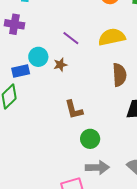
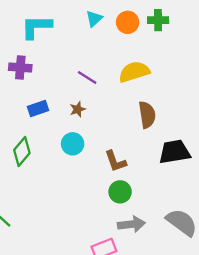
cyan circle: (38, 57) -> (73, 144), moved
blue rectangle: (21, 71) -> (38, 109), moved
brown L-shape: (74, 110) -> (115, 161), moved

